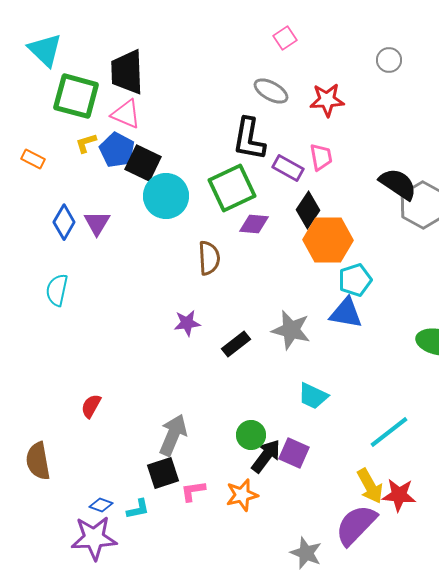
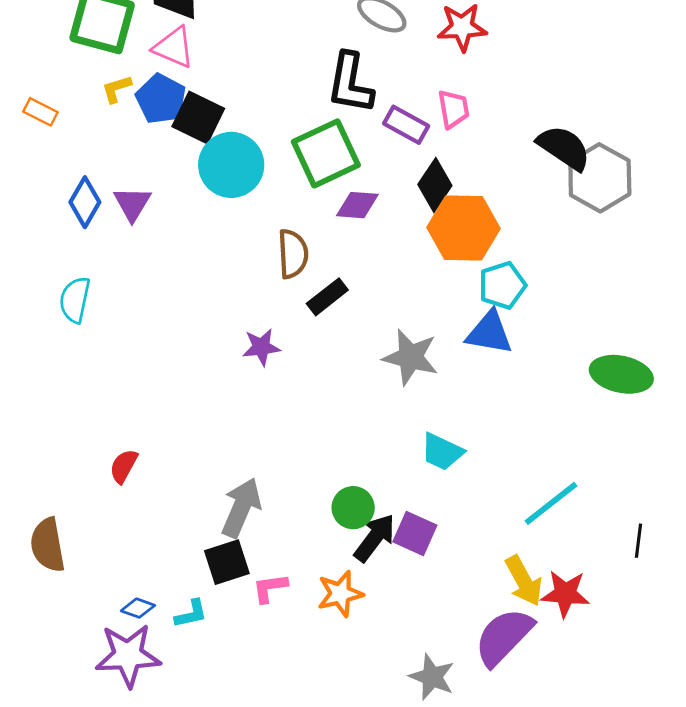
black rectangle: (236, 344) -> (327, 297), moved

